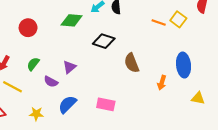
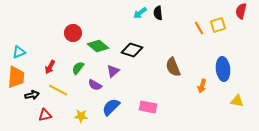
yellow square: (178, 19) -> (218, 25), turned 35
green diamond: (72, 20) -> (98, 46), moved, turned 35
orange line: (159, 23) -> (199, 28), turned 40
black diamond: (104, 41) -> (132, 50), moved

